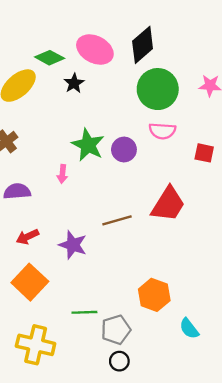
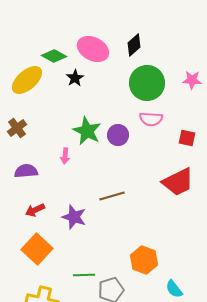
black diamond: (143, 45) -> (134, 45), size x0.7
red trapezoid: (168, 204) -> (178, 182), moved, turned 32

